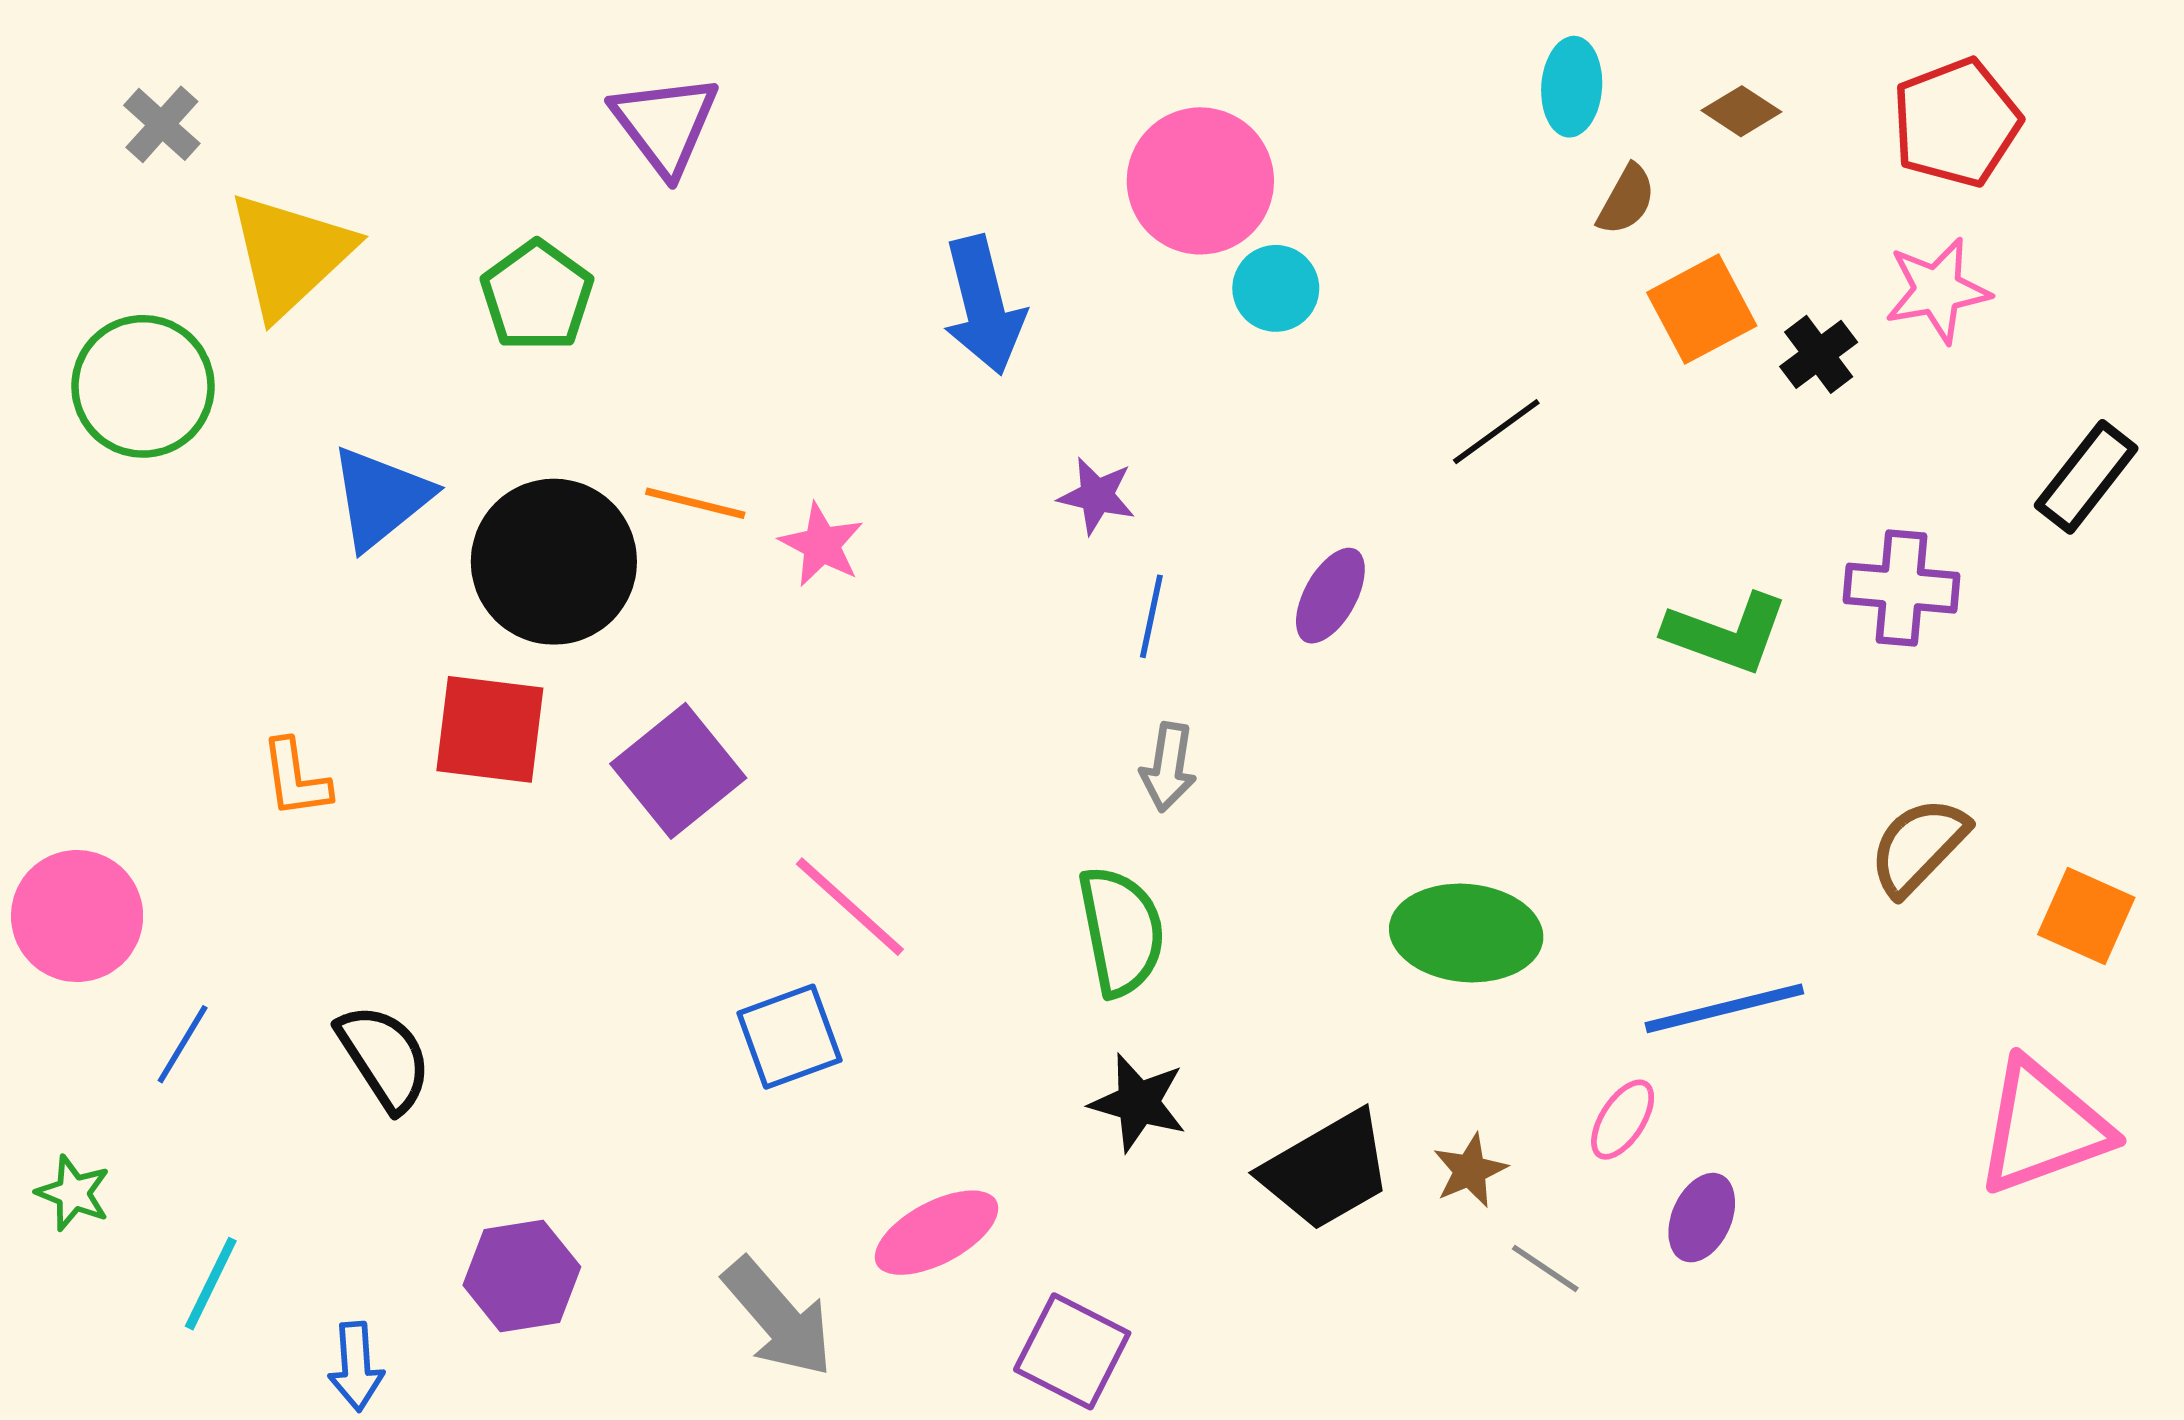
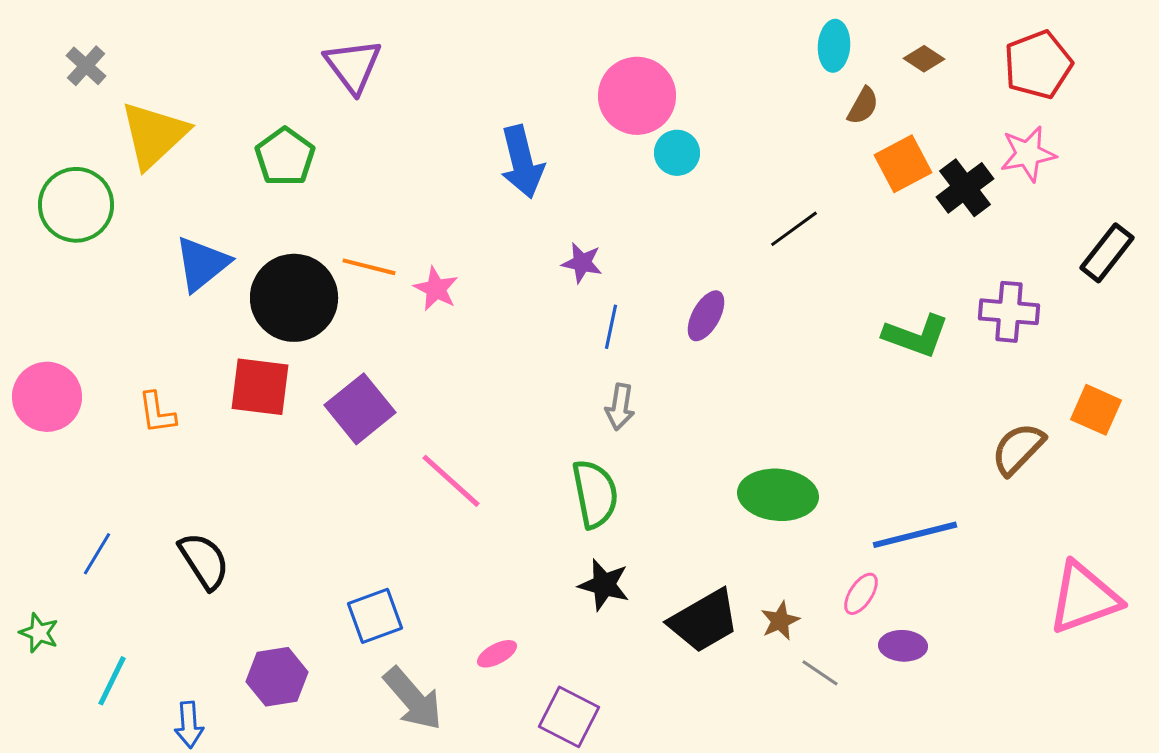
black cross: (1819, 354) -> (965, 188), size x1.4
pink circle: (77, 916) -> (47, 397), moved
orange square: (2086, 916) -> (1096, 410), moved
blue square: (789, 1037) -> (375, 616), moved
purple ellipse: (1702, 1218) -> (903, 646), turned 69
pink ellipse: (937, 1233) -> (497, 654), size x0.6

